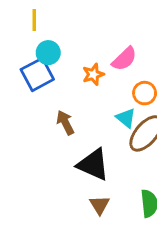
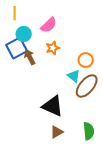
pink semicircle: (124, 59) -> (49, 25), moved
brown arrow: (65, 123) -> (30, 57), moved
brown triangle: (99, 205) -> (57, 132), turned 32

